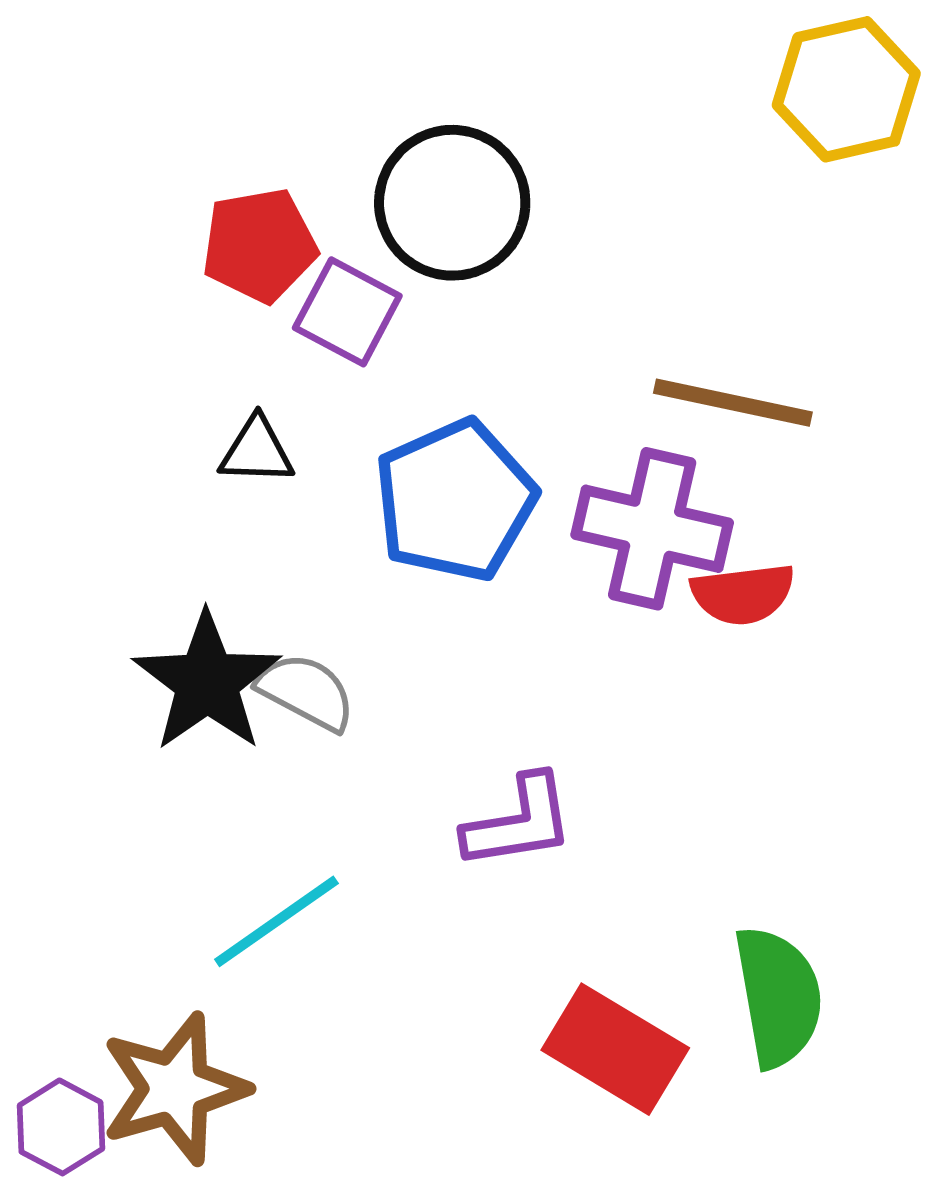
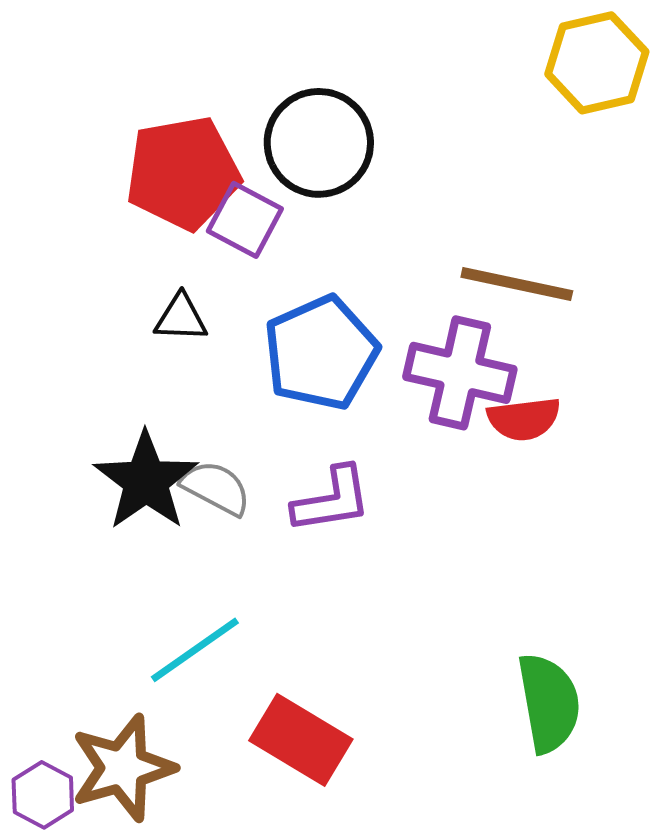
red pentagon: (259, 245) -> (183, 173), size x1.4
purple L-shape: (519, 822) -> (332, 500), moved
red rectangle: (615, 1049) -> (301, 740), moved

